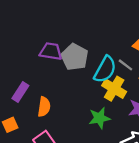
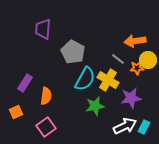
purple trapezoid: (51, 51) -> (43, 29), moved, turned -95
cyan semicircle: (105, 69) -> (85, 79), moved

